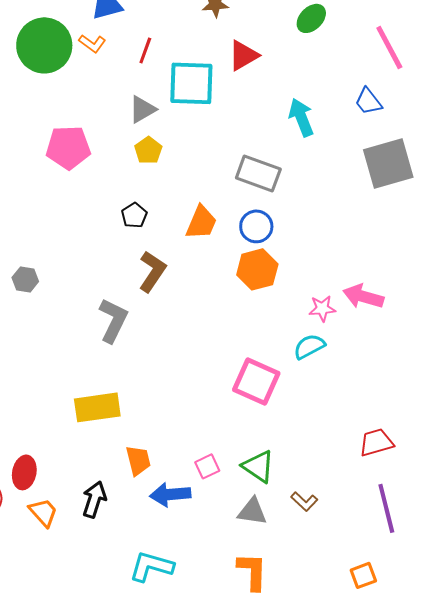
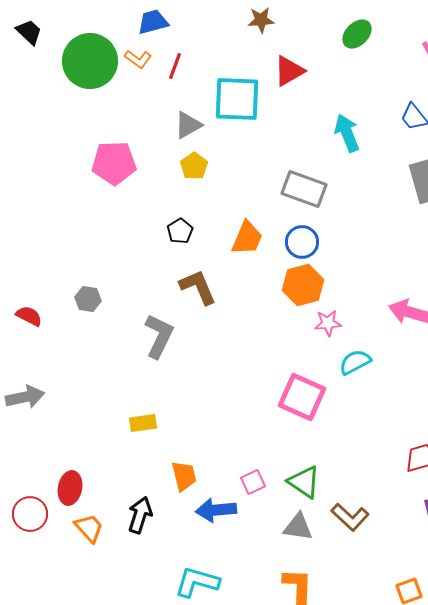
red line: (145, 50) -> (175, 66), moved
brown L-shape: (152, 271) -> (198, 287), turned -57
gray hexagon: (25, 279) -> (88, 299), moved
pink star: (322, 308) -> (328, 323), moved
yellow rectangle: (97, 407) -> (143, 423), size x0.6
brown L-shape: (304, 501) -> (350, 517), size x1.4

